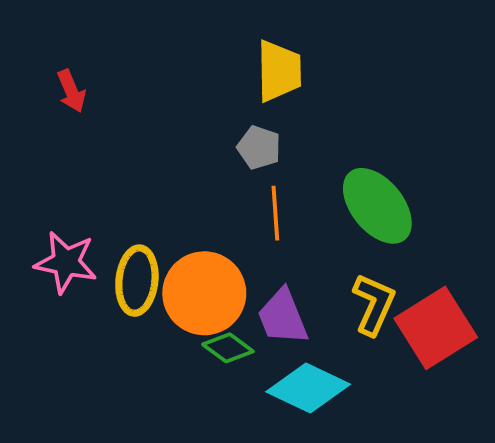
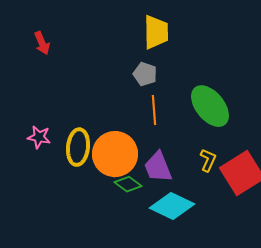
pink star: (66, 262) -> (39, 137), size x0.7
yellow L-shape: (374, 304) -> (208, 160), size x0.7

